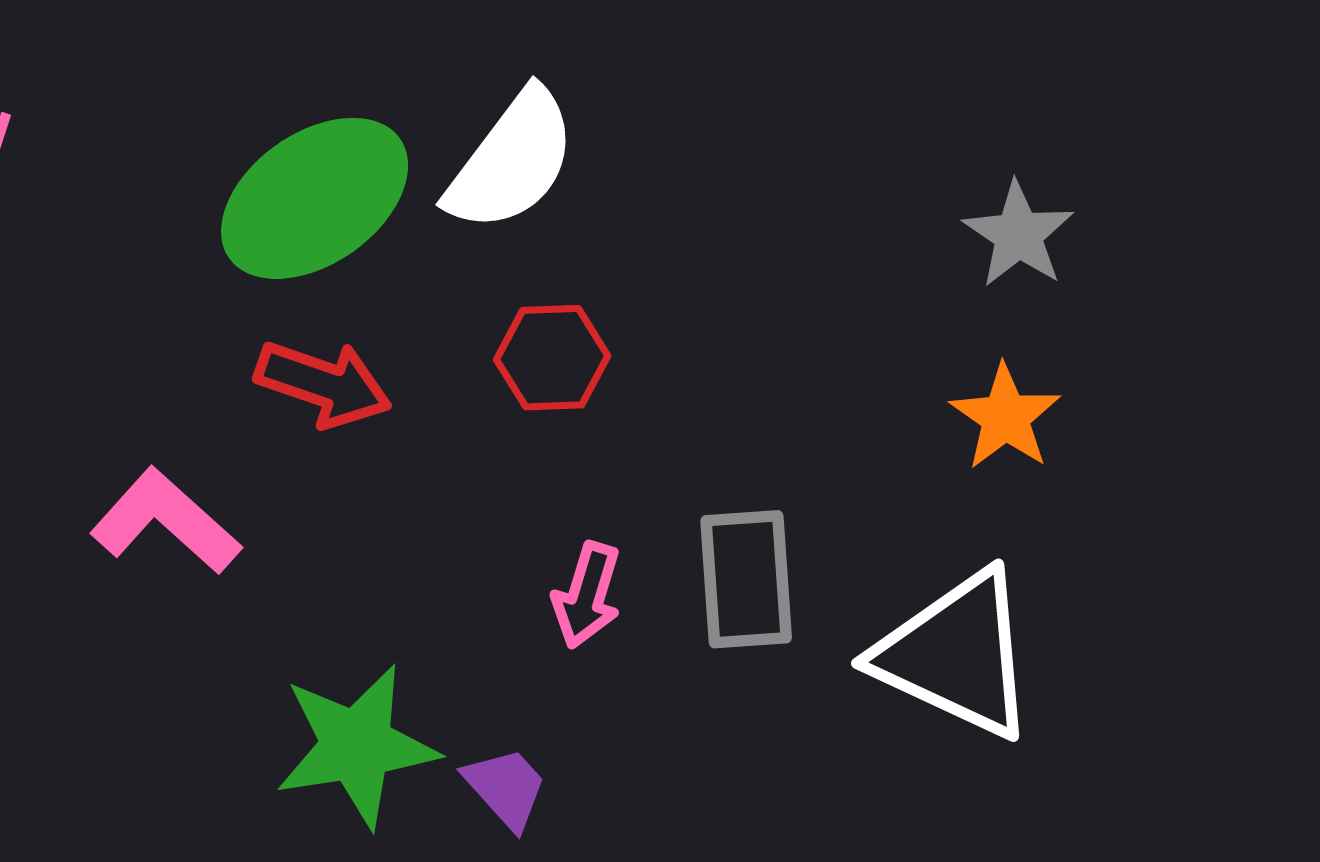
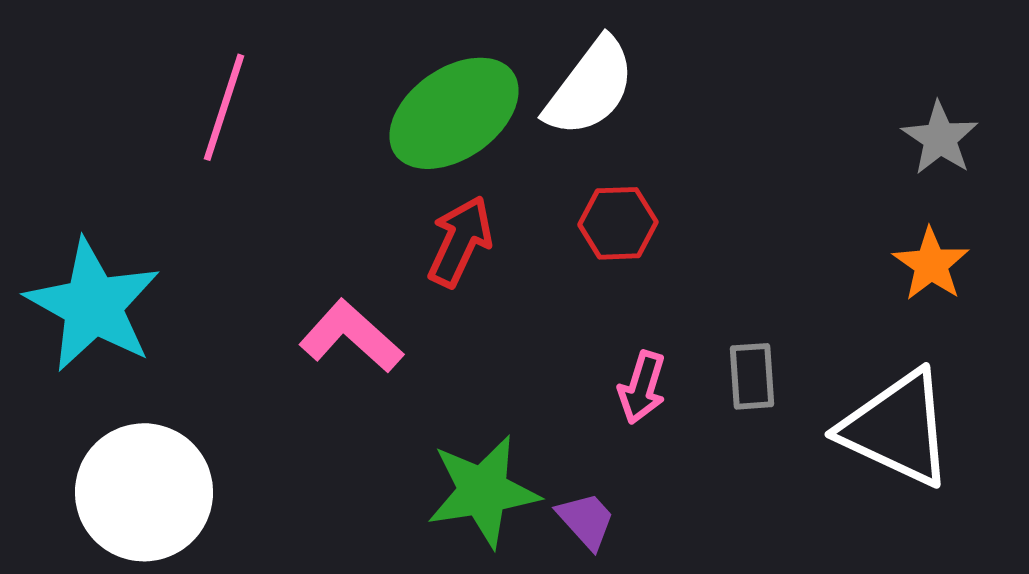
red arrow: (323, 384) -> (460, 241), turned -84
gray rectangle: (746, 579) -> (752, 376), size x0.7

